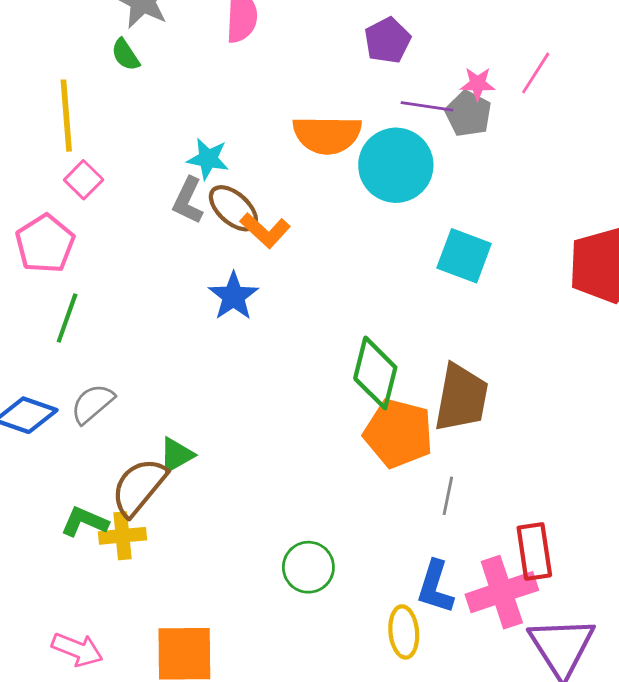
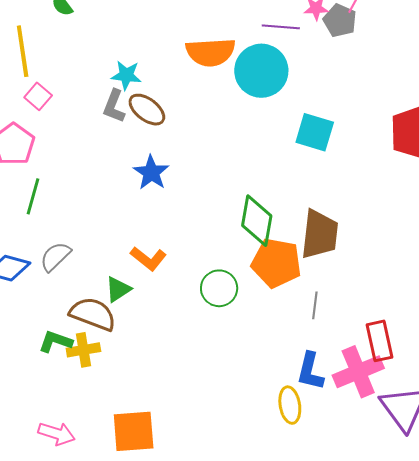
gray pentagon: (468, 114) -> (340, 21), moved
orange L-shape: (265, 230) -> (148, 259), moved
brown semicircle: (139, 487) -> (93, 314), turned 75
green circle: (308, 567) -> (219, 288), moved

